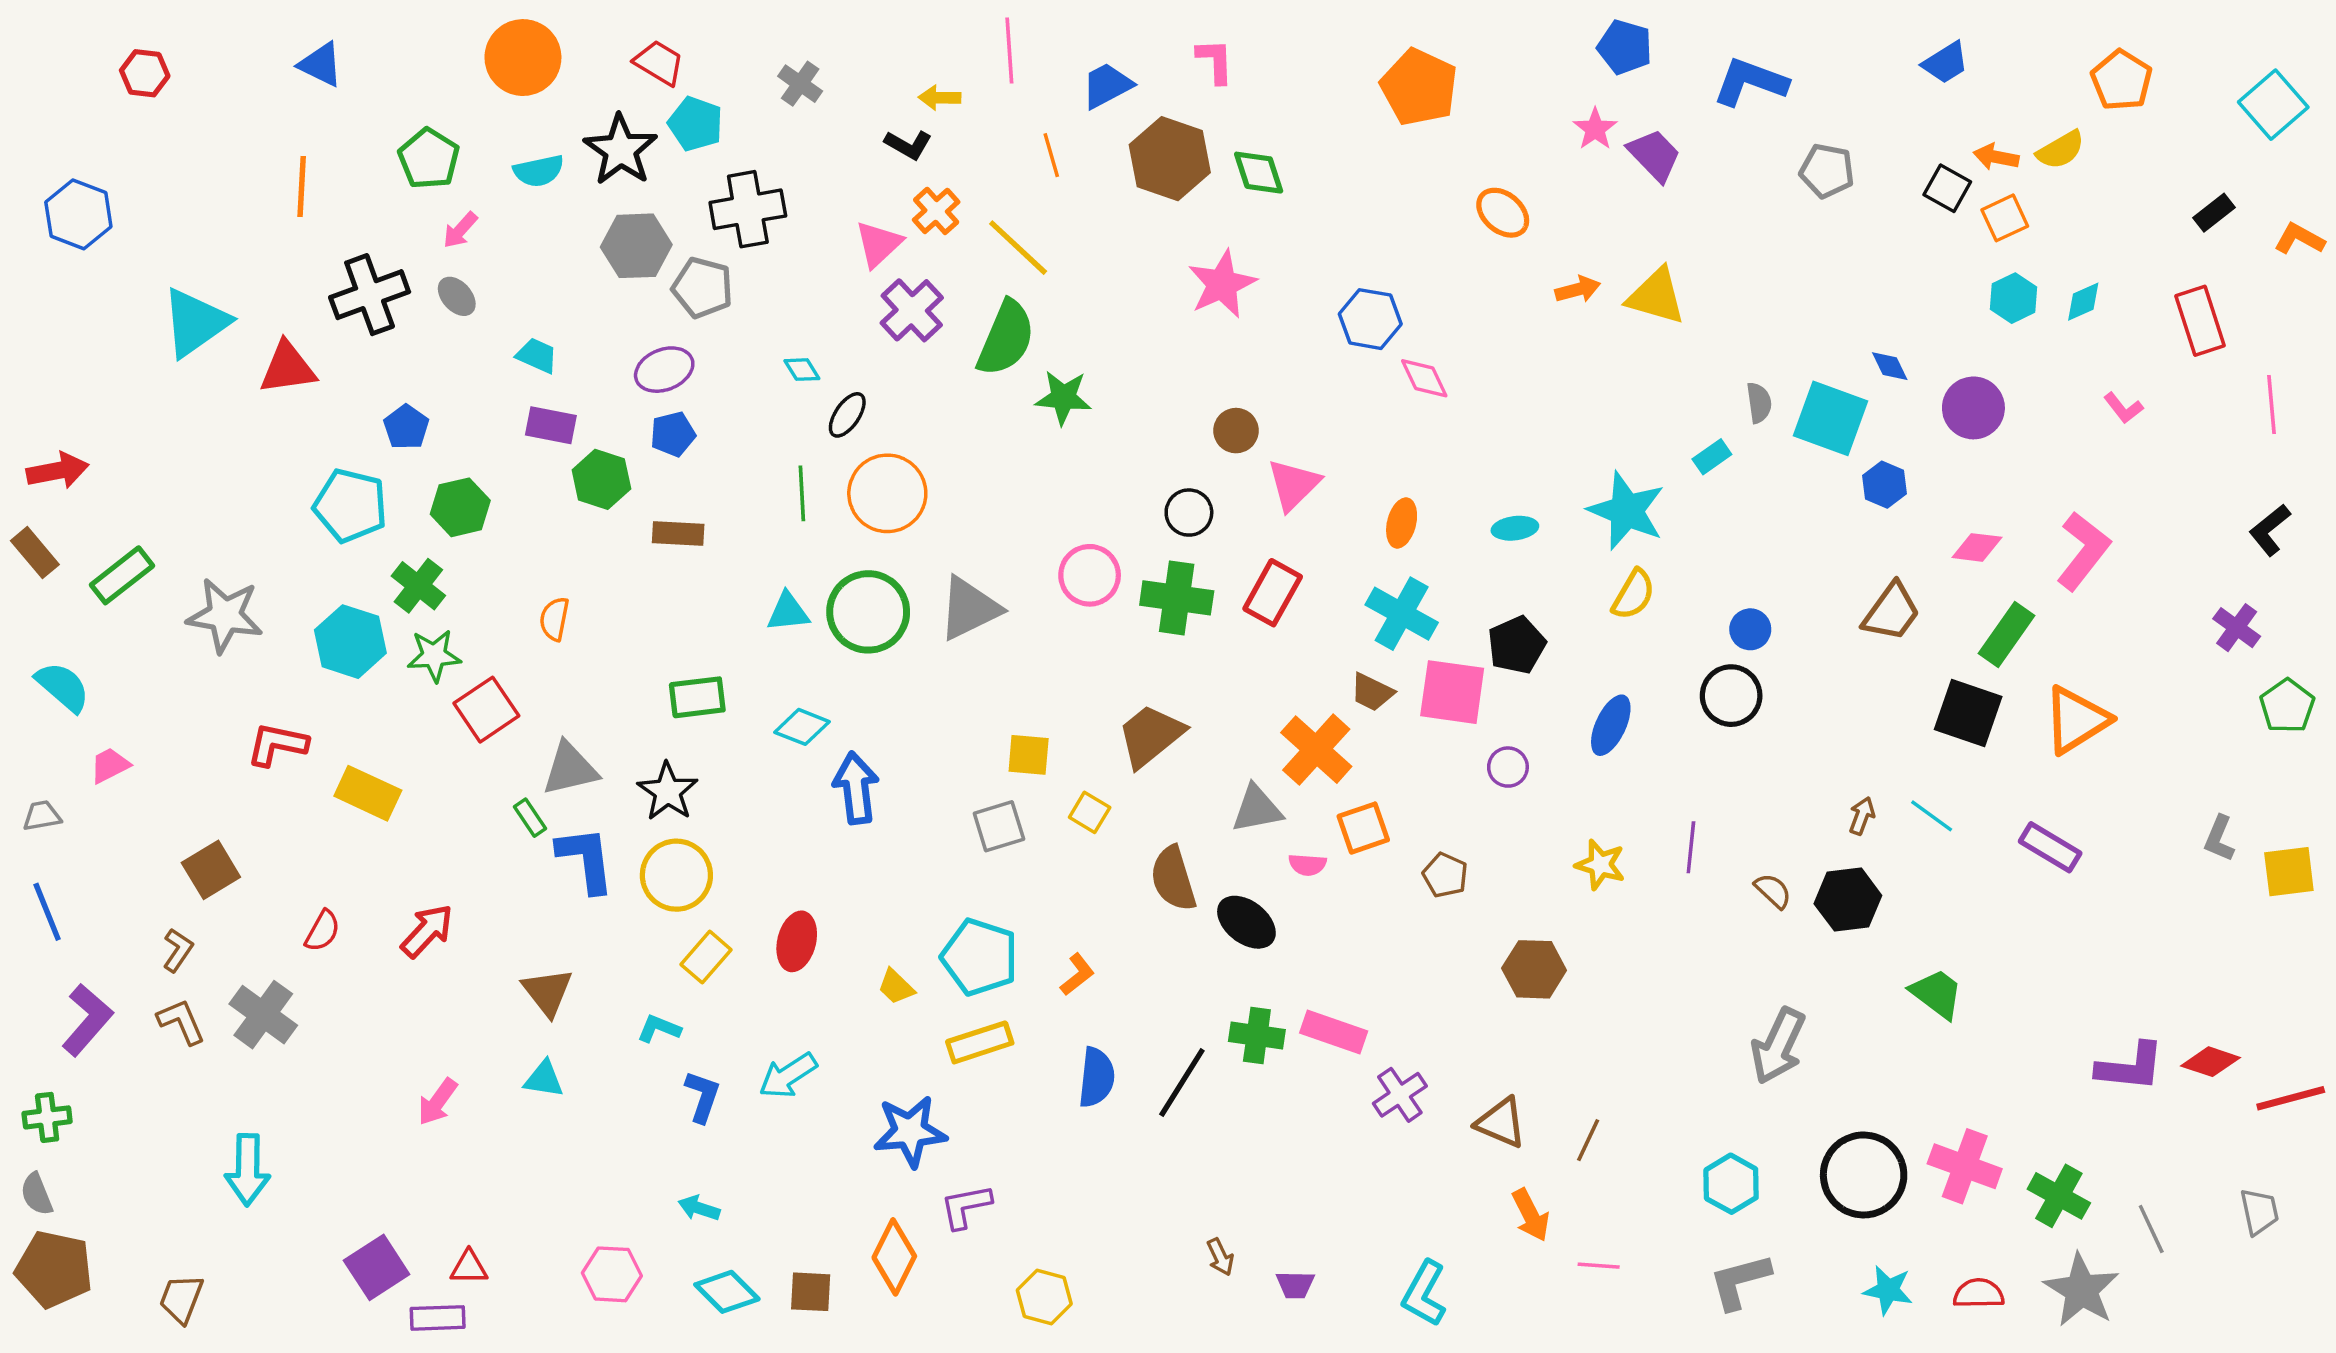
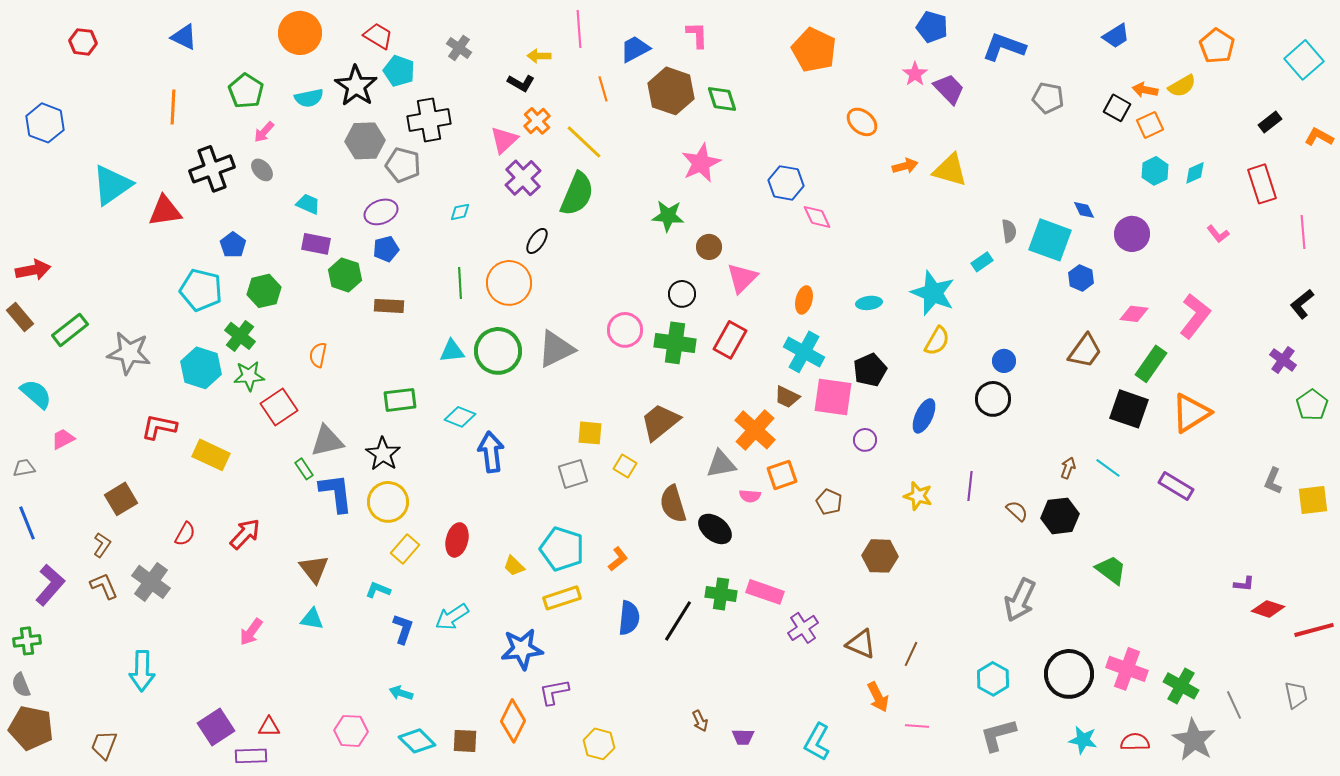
cyan diamond: (802, 370) -> (460, 212), turned -70
green star: (1063, 397) -> (668, 216), moved
black ellipse: (847, 415) -> (537, 241), moved
purple L-shape: (2130, 1067) -> (1244, 584), moved, size x0.5

